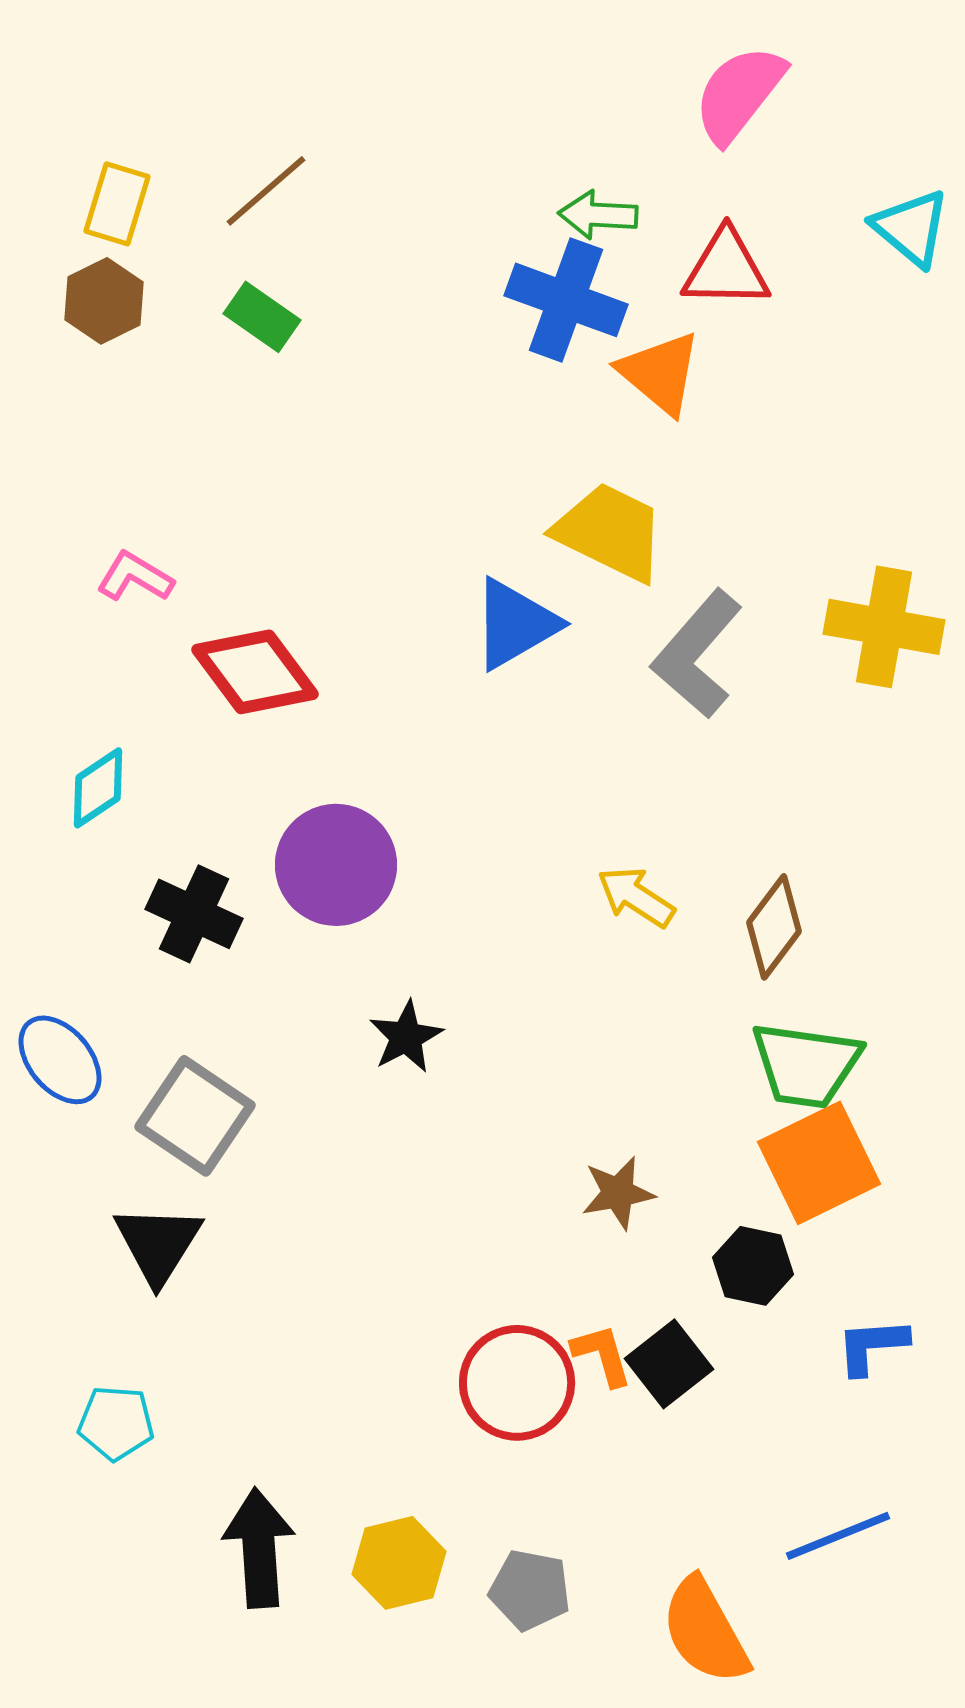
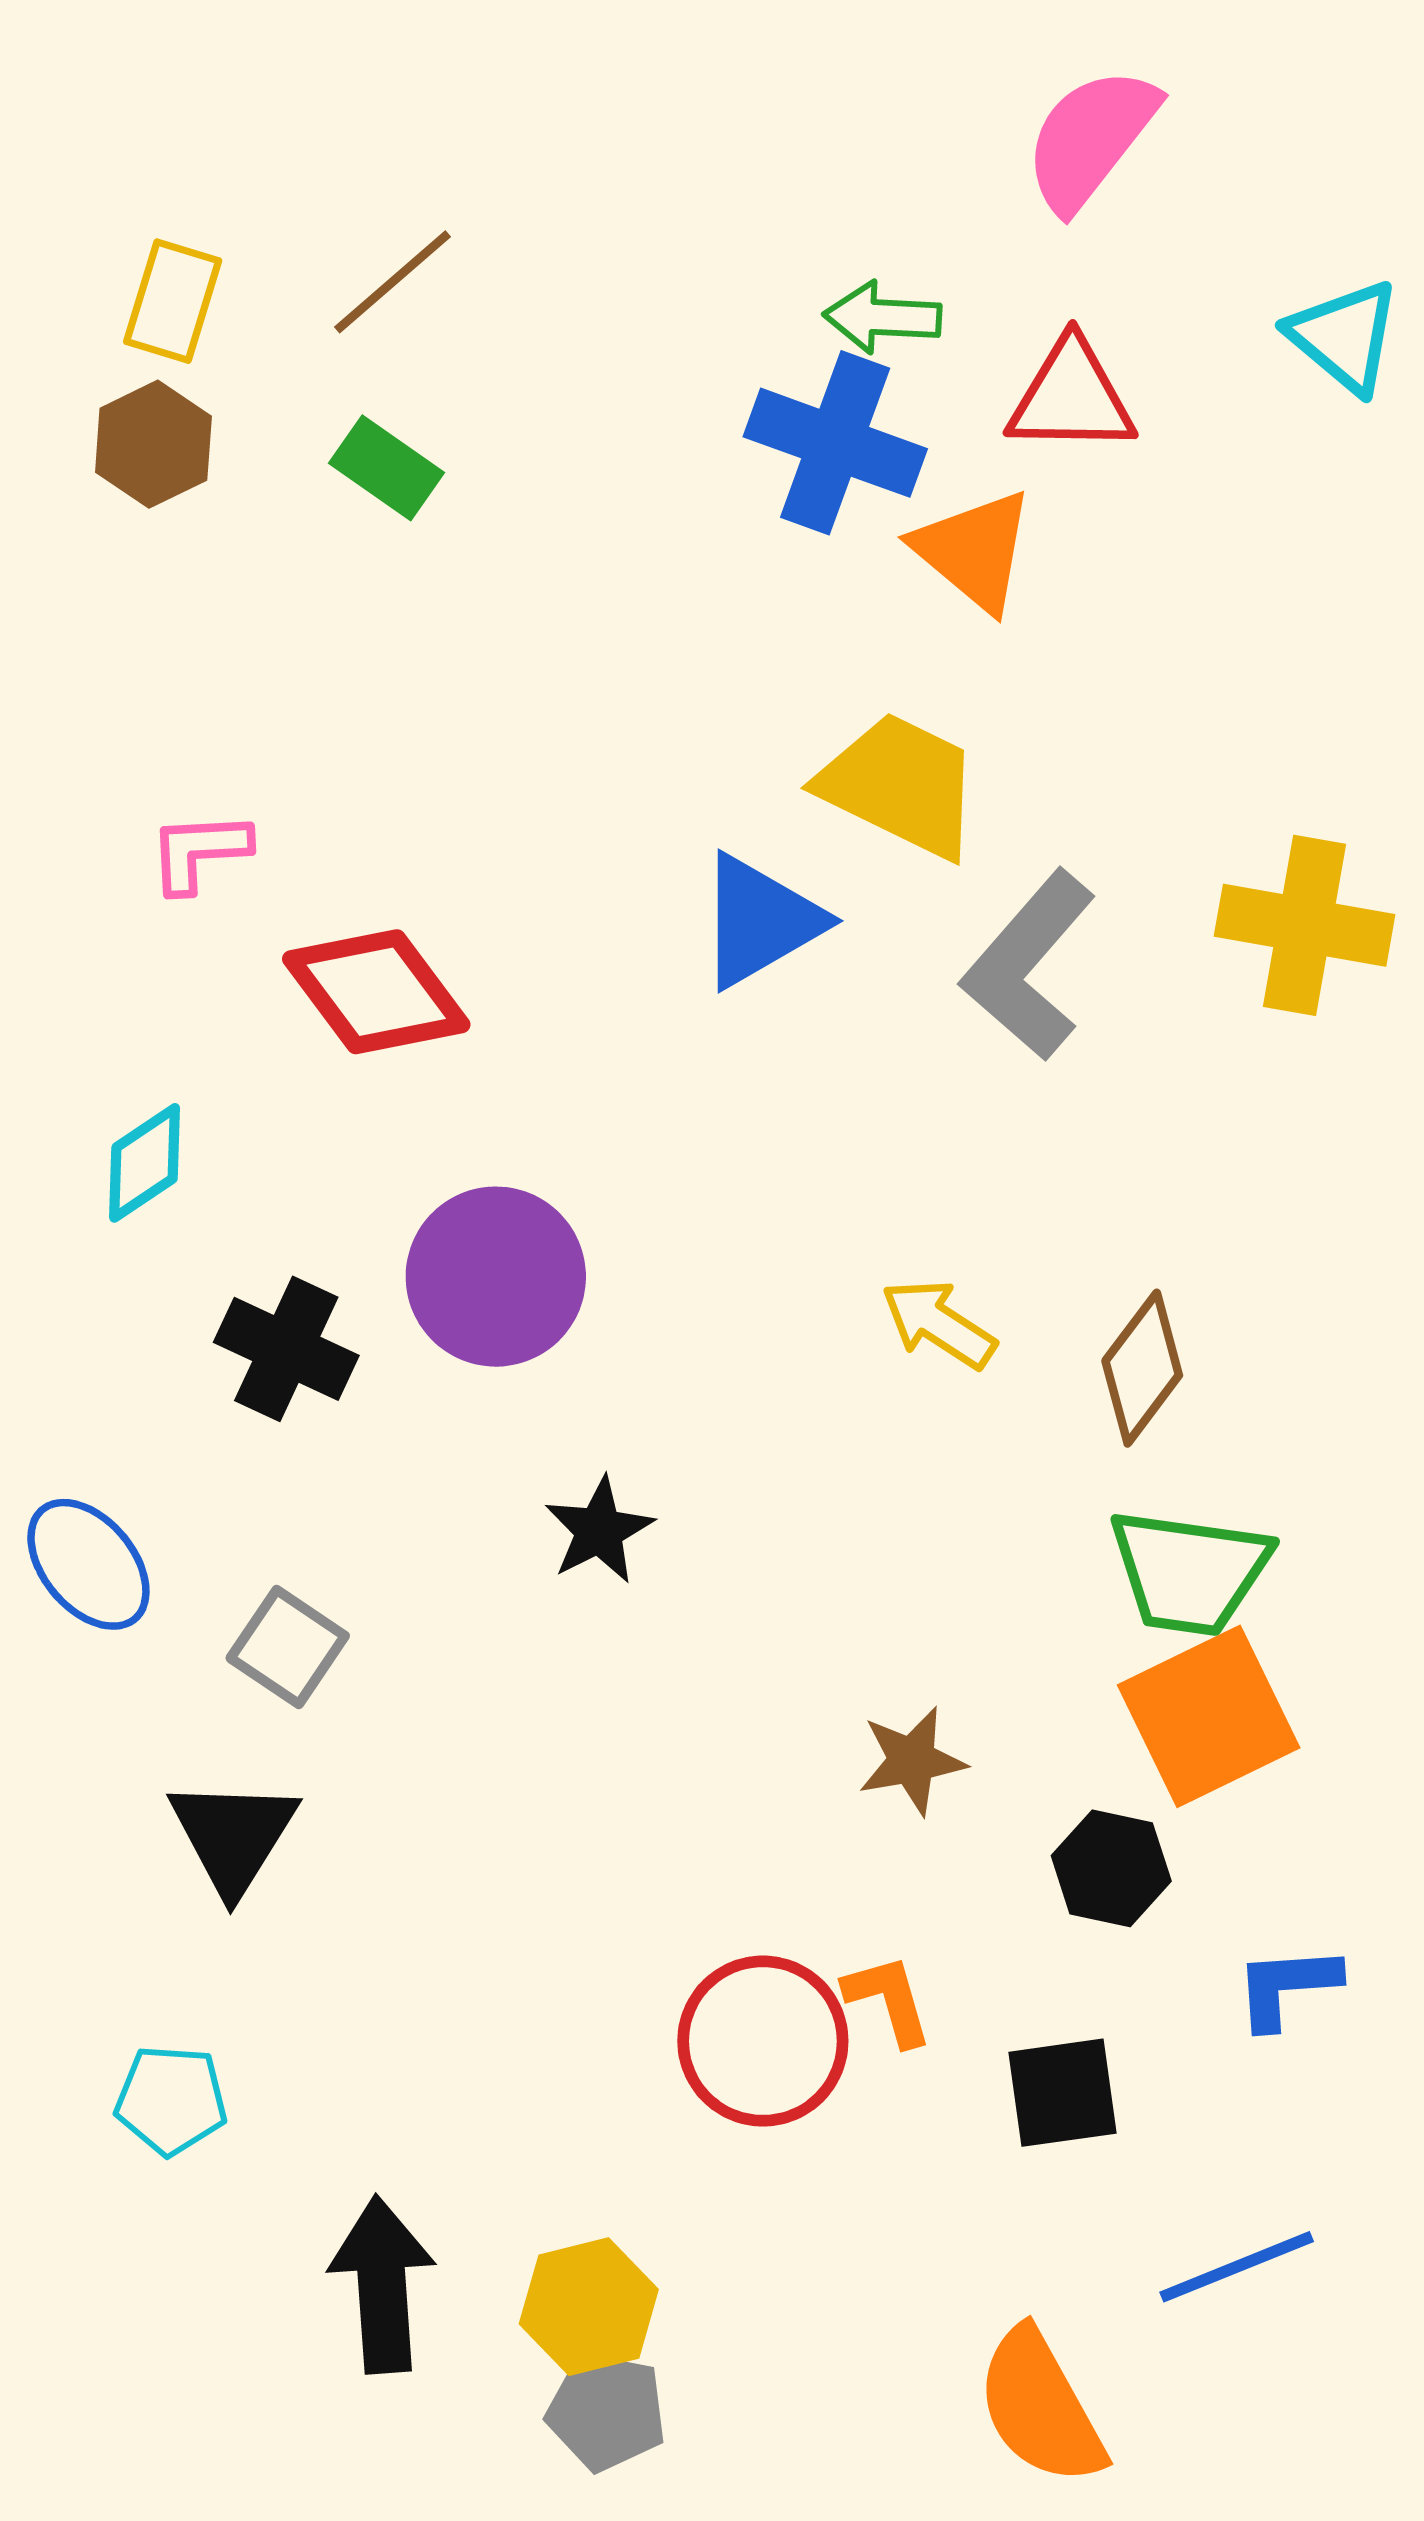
pink L-shape: (135, 577) -> (199, 852), turned -34
gray square: (195, 1116) -> (288, 1647), size x0.7
black square: (669, 1364) -> (1063, 2093), moved, turned 30
gray pentagon: (530, 1590) -> (606, 2411), moved

